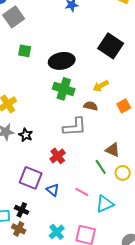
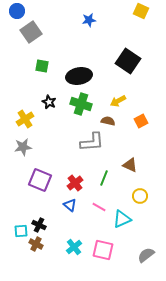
black star: (26, 135) -> (49, 102), moved
red cross: (58, 156) -> (75, 183), moved
green line: (101, 167) -> (104, 178), moved, turned 56
yellow circle: (123, 173) -> (140, 196), moved
purple square: (31, 178) -> (40, 180), moved

